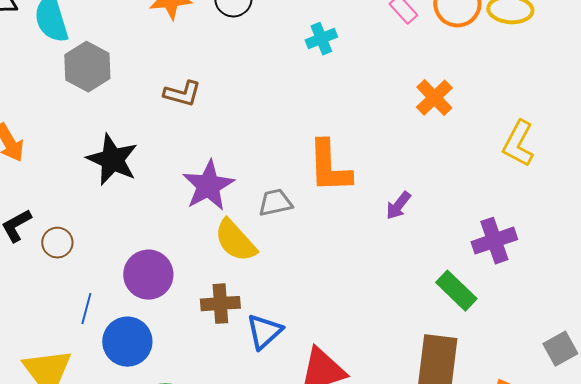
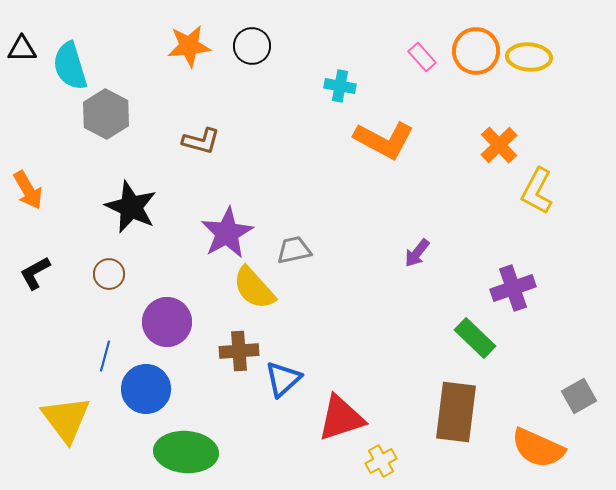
cyan cross: (321, 39) -> (340, 86), turned 32
orange cross: (434, 98) -> (499, 145), moved
orange L-shape: (329, 167) -> (384, 140), moved, turned -60
brown circle: (57, 243) -> (109, 274), moved

